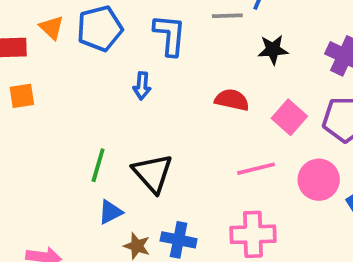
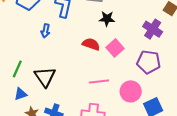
black star: (273, 50) -> (107, 19), moved
pink square: (289, 117) -> (115, 48), moved

